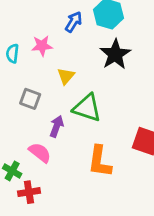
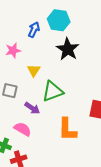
green triangle: (87, 108) -> (53, 91), turned -30
purple arrow: (57, 126) -> (32, 108), turned 112

